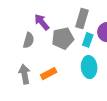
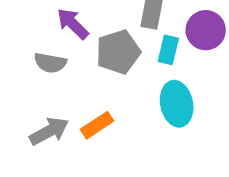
gray semicircle: (29, 40) -> (50, 63), turned 91
gray arrow: (25, 74) -> (49, 131), turned 78

